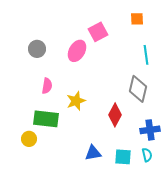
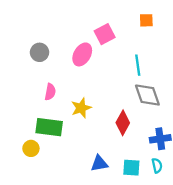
cyan line: (146, 55) -> (138, 65), moved
gray diamond: (138, 89) -> (147, 95), turned -32

